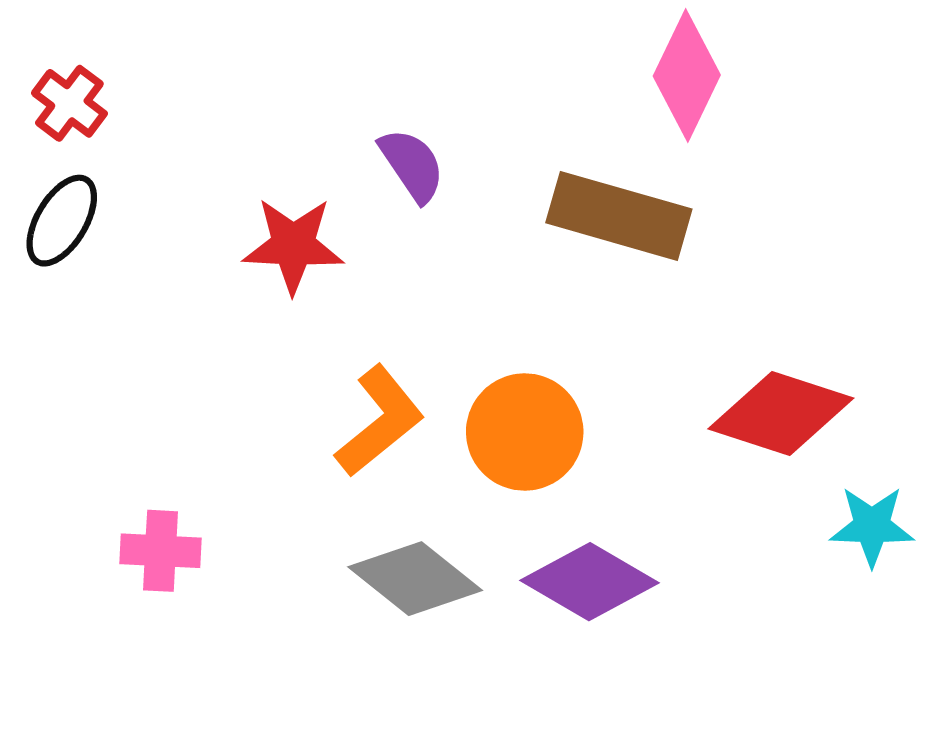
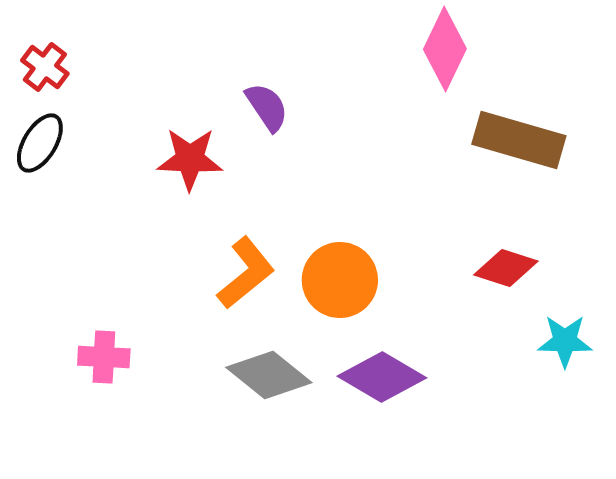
brown rectangle: (619, 216) -> (519, 140), moved
red diamond: (781, 413) -> (506, 268), size x0.7

